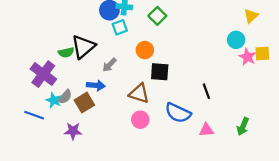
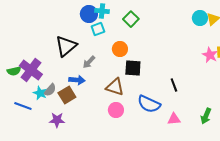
cyan circle: (236, 40) -> (200, 18), moved
green semicircle: (66, 52) -> (14, 71), moved

